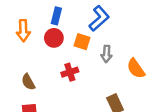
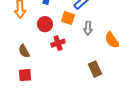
red circle: (54, 38) -> (45, 24), moved

